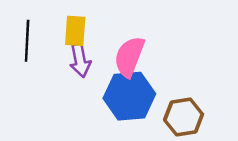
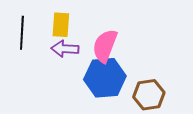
purple arrow: (80, 60) -> (65, 49), turned 104

